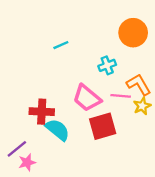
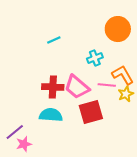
red cross: (42, 112) -> (53, 87), moved
cyan semicircle: (58, 130) -> (51, 115), turned -35

